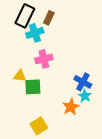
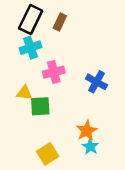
cyan cross: (35, 33) -> (31, 48), moved
blue cross: (83, 82) -> (96, 82), moved
cyan star: (85, 96) -> (90, 147), moved

